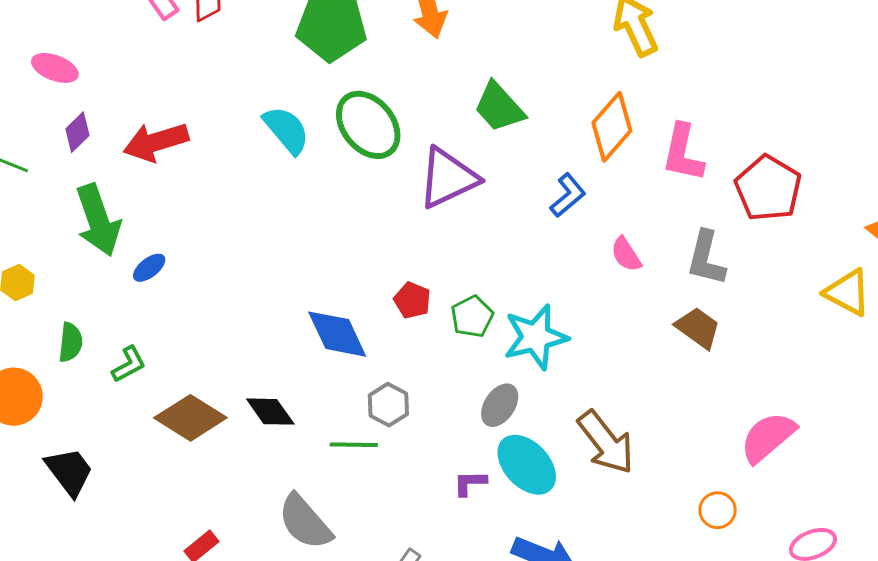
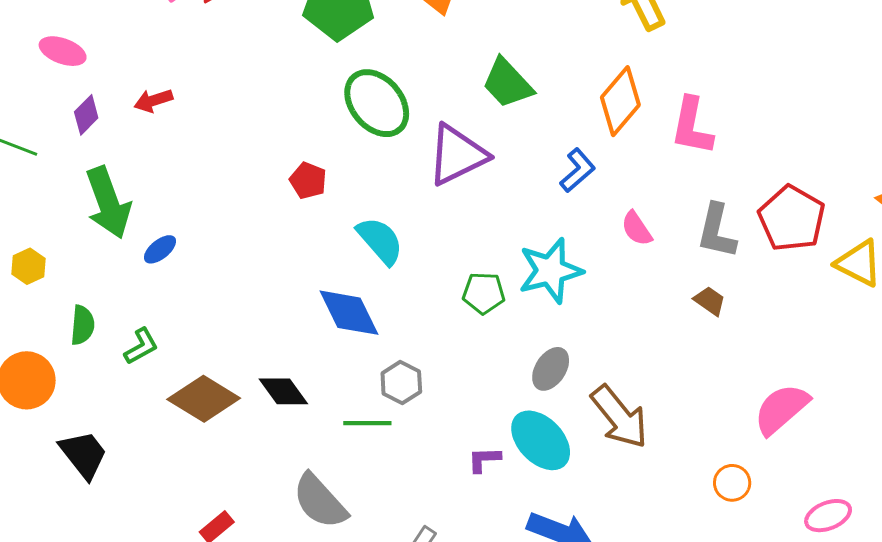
cyan semicircle: (286, 130) -> (380, 241), moved
red arrow: (156, 142) -> (153, 101), moved, size x0.6
red pentagon: (768, 188) -> (792, 218), moved
red pentagon: (412, 300) -> (308, 181), moved
green pentagon: (472, 316) -> (484, 293), turned 30
brown trapezoid: (698, 328) -> (710, 301), size x0.7
cyan star: (536, 337) -> (550, 271), moved
gray ellipse: (500, 405) -> (551, 369), moved

